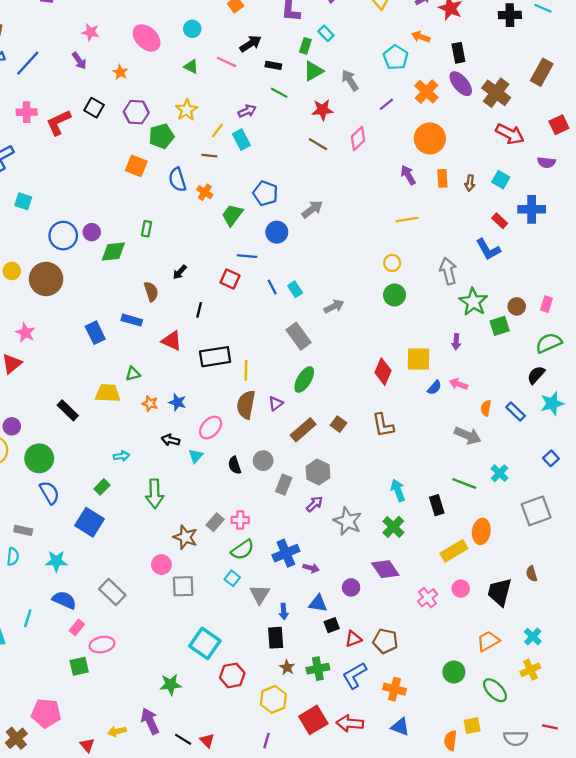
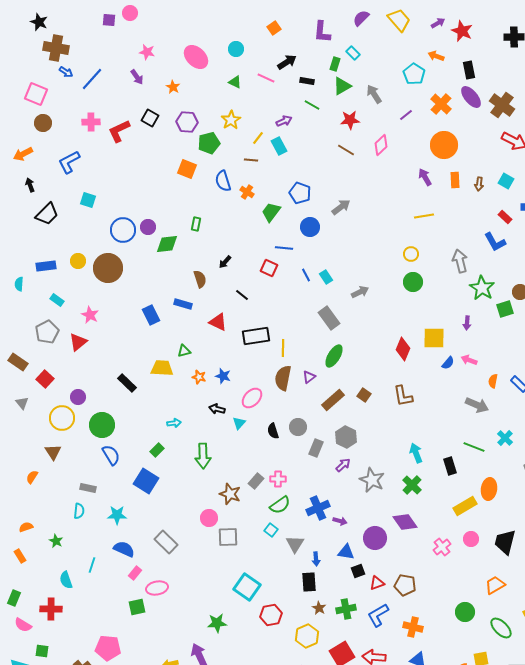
black line: (199, 310) -> (242, 295), turned -64
purple circle: (351, 587) -> (375, 538), size x1.5

